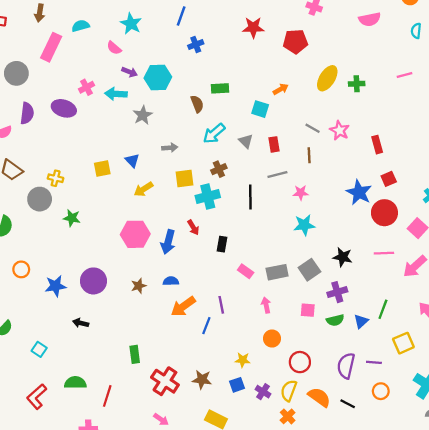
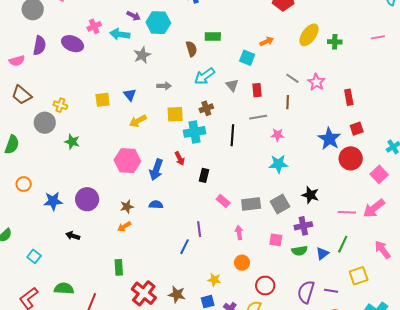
pink line: (384, 253) -> (347, 212), moved
orange arrow: (183, 306) -> (124, 227), moved, size x0.6

